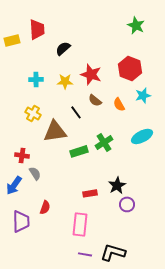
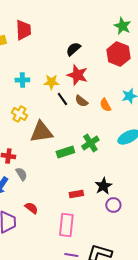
black semicircle: (63, 48) -> (73, 49), moved
red hexagon: (130, 68) -> (118, 54), moved
black line: (76, 112) -> (62, 99), moved
red semicircle: (45, 207) -> (31, 208), turned -72

